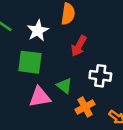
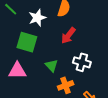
pink triangle: (40, 97) -> (17, 71), moved

